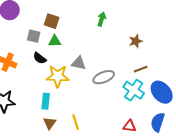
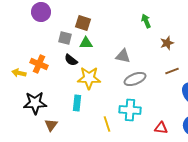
green arrow: (102, 19) -> (146, 21), moved, turned -40
gray triangle: (79, 63) -> (123, 56), moved
cyan cross: (134, 90) -> (130, 110), moved, turned -30
brown triangle: (50, 123) -> (51, 125), moved

